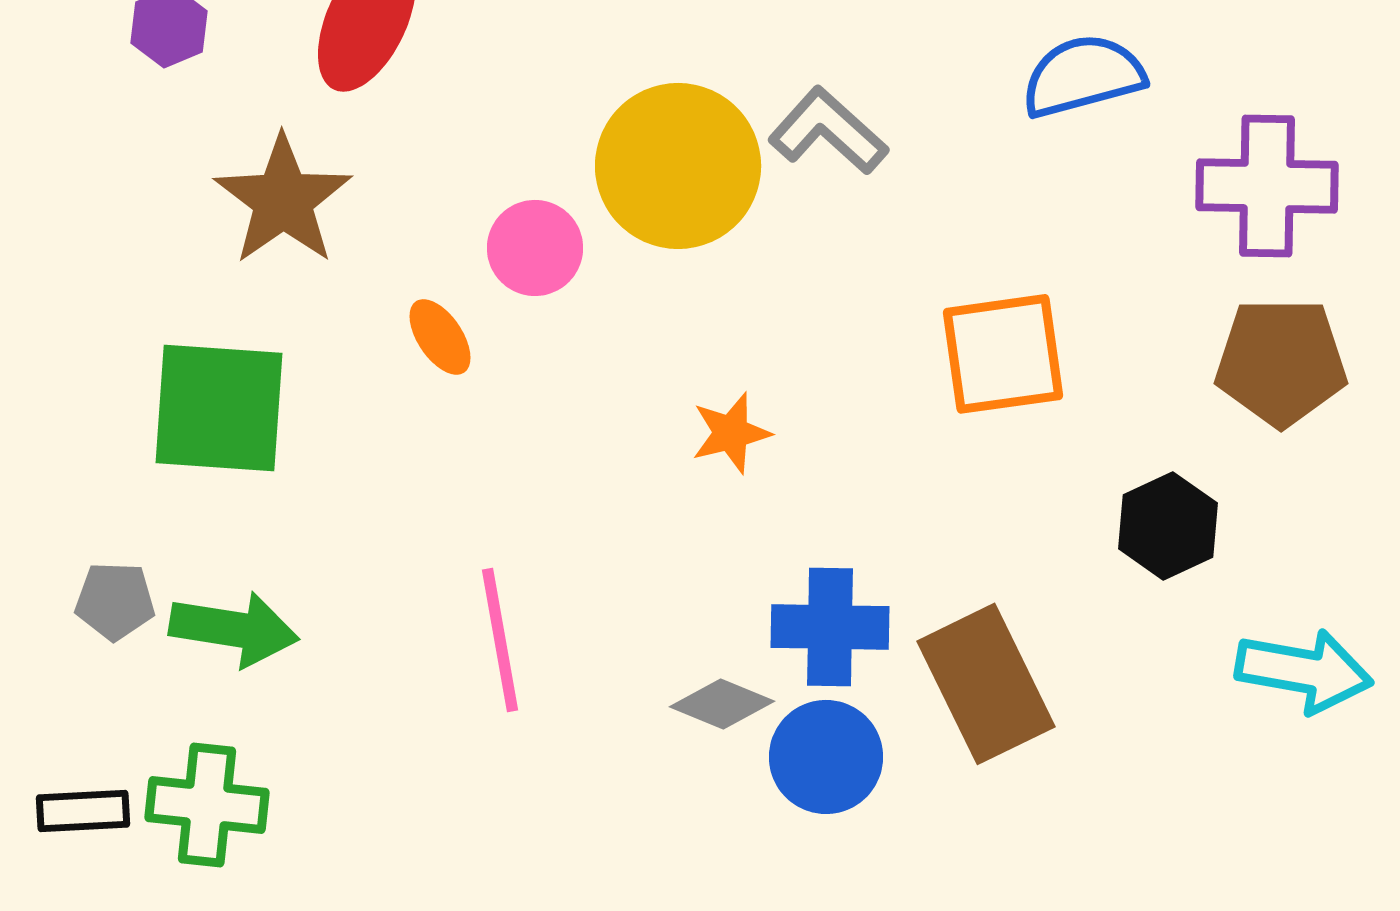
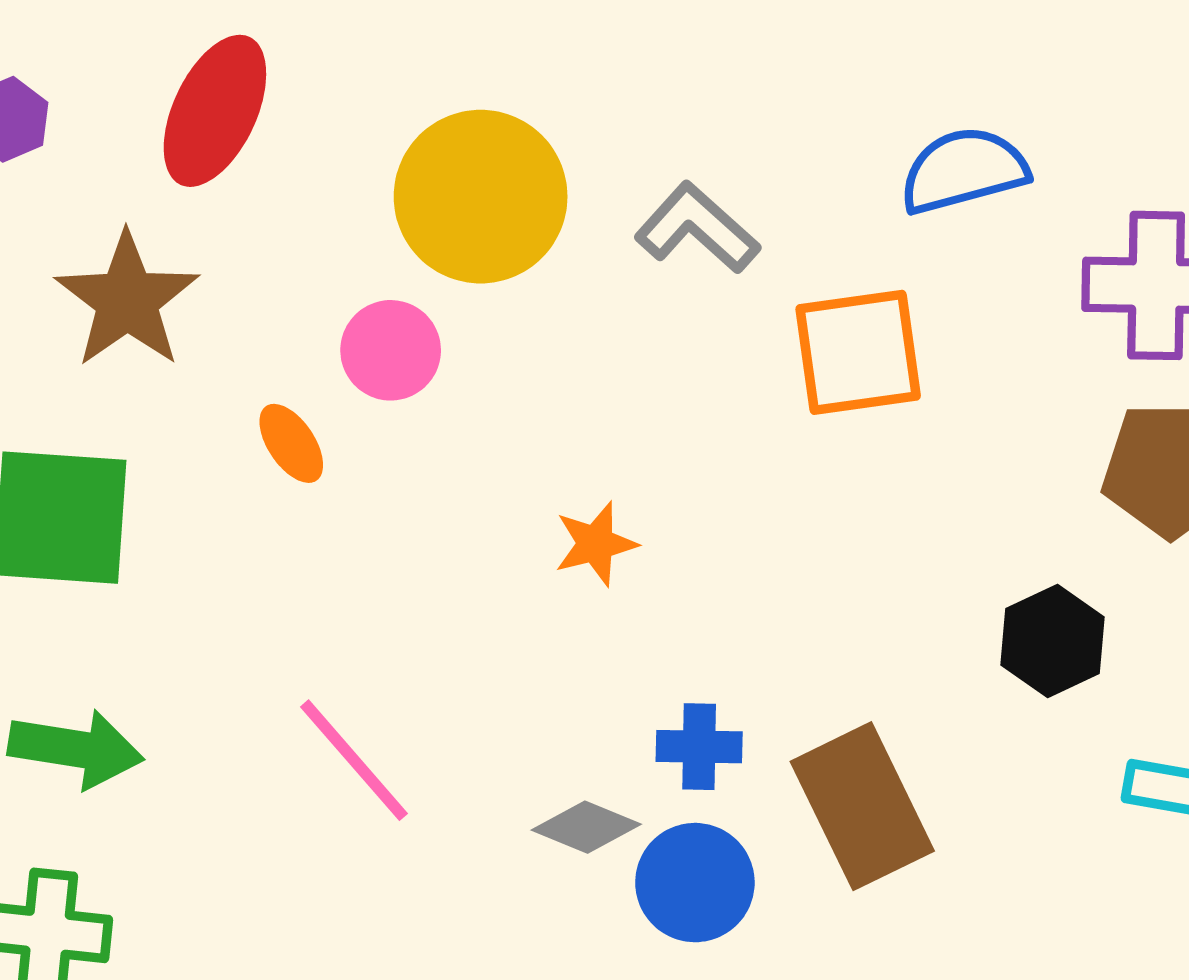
yellow circle: (678, 166) -> (481, 197), moved
orange square: (1003, 354) -> (858, 352), moved
blue cross: (830, 627) -> (699, 747), size x0.7
pink line: (500, 640) -> (354, 760), turned -31

